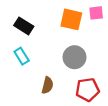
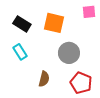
orange square: (71, 19) -> (54, 23), moved
red pentagon: (87, 90) -> (81, 83), turned 30

